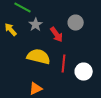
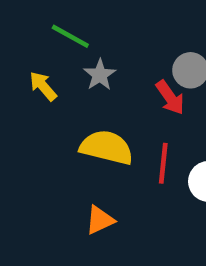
red arrow: (57, 35) -> (170, 98), moved

